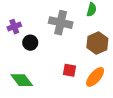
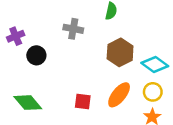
gray cross: (61, 23) -> (73, 29), size x0.7
red square: (69, 70) -> (83, 101), moved

